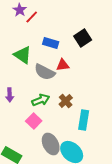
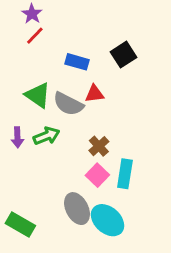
red line: (32, 17) -> (35, 36), moved
green triangle: (23, 55) -> (38, 95), moved
green arrow: (41, 100) -> (46, 136), moved
pink square: (34, 121) -> (97, 175), moved

